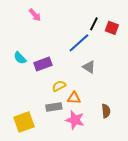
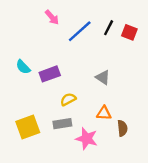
pink arrow: (35, 15) -> (52, 17), moved
blue line: (79, 43) -> (80, 31), moved
orange triangle: (74, 98) -> (104, 113), moved
yellow square: (24, 122) -> (28, 127), moved

